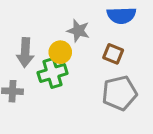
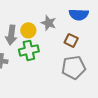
yellow circle: (60, 52) -> (28, 30), moved

